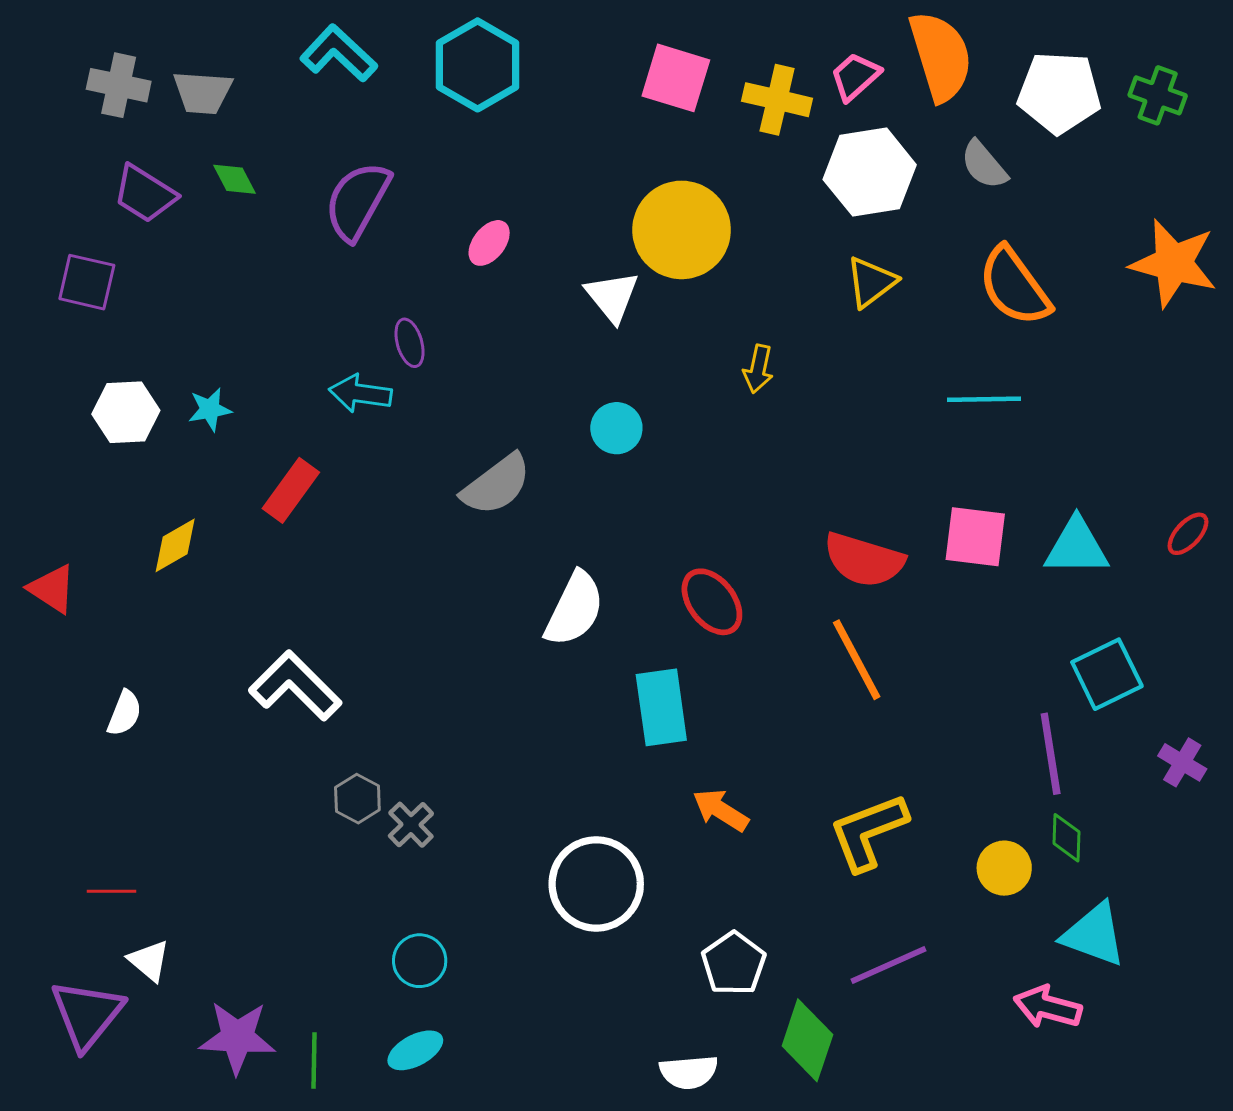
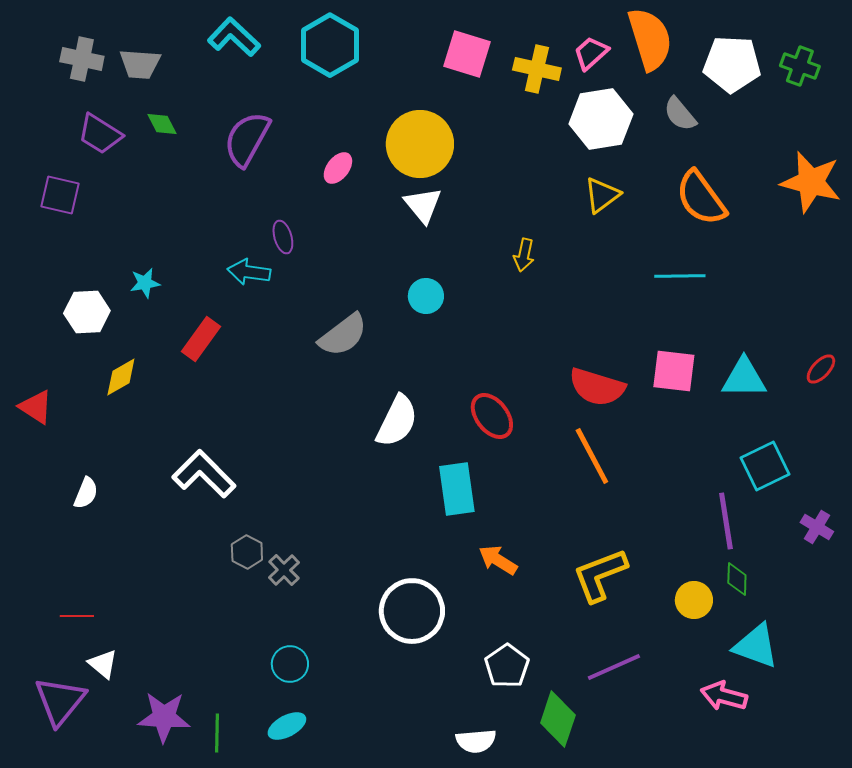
yellow circle: (682, 230) -> (420, 144), moved
white hexagon: (126, 412) -> (87, 312), moved

